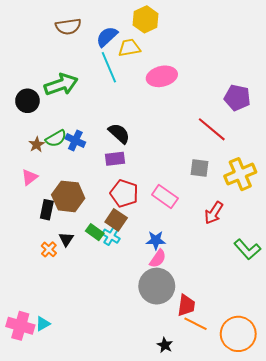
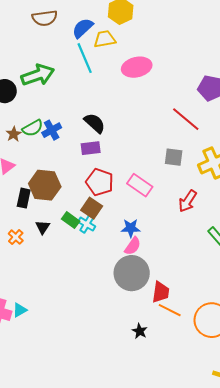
blue cross: (75, 140) -> (52, 130), turned 36
orange cross: (49, 249) -> (16, 237), moved

